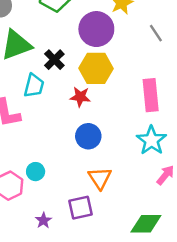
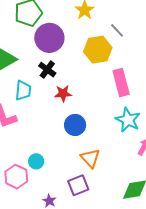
purple circle: (96, 29) -> (49, 38), moved
black cross: (54, 60) -> (47, 70), moved
yellow hexagon: (96, 68) -> (98, 50), moved

